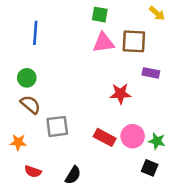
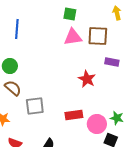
yellow arrow: (157, 13) -> (117, 13), turned -144
red star: (120, 94) -> (87, 79), turned 30
pink circle: (133, 136) -> (97, 124), moved
red rectangle: (105, 137) -> (74, 115), turned -36

